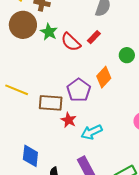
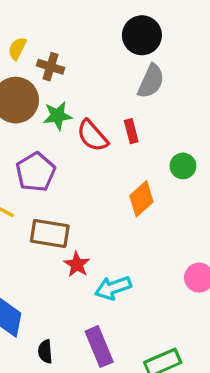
green star: (49, 32) -> (58, 116), turned 30
red rectangle: (94, 37) -> (131, 131), turned -64
purple pentagon: (79, 90) -> (36, 172), moved

